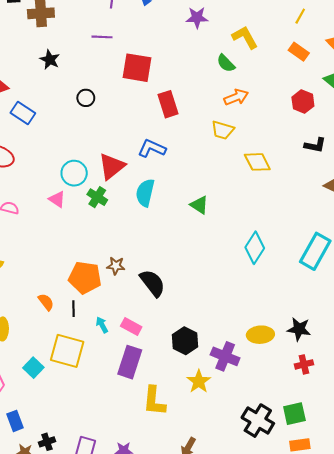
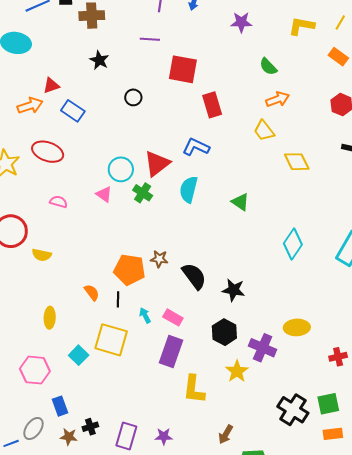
yellow L-shape: (245, 37) -> (301, 26), moved, turned -52
yellow trapezoid: (223, 130) -> (264, 131), turned 35
black star: (299, 329) -> (234, 290), moved

